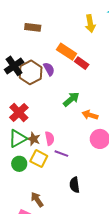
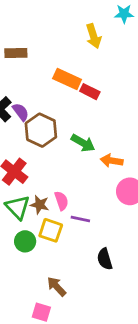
purple semicircle: (49, 69) -> (21, 112), moved
brown hexagon: (31, 72) -> (41, 130), moved
green arrow: (71, 99) -> (83, 143), turned 78
green triangle: (18, 139) -> (18, 207), turned -36

